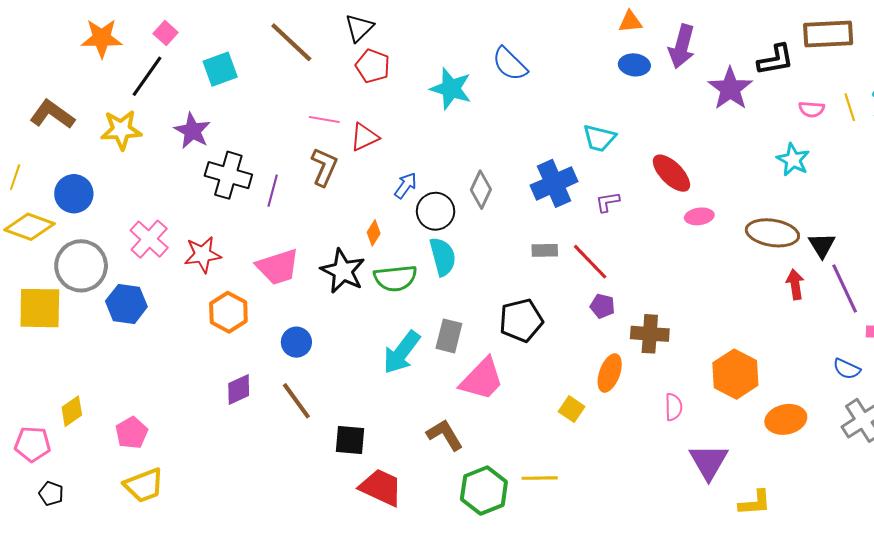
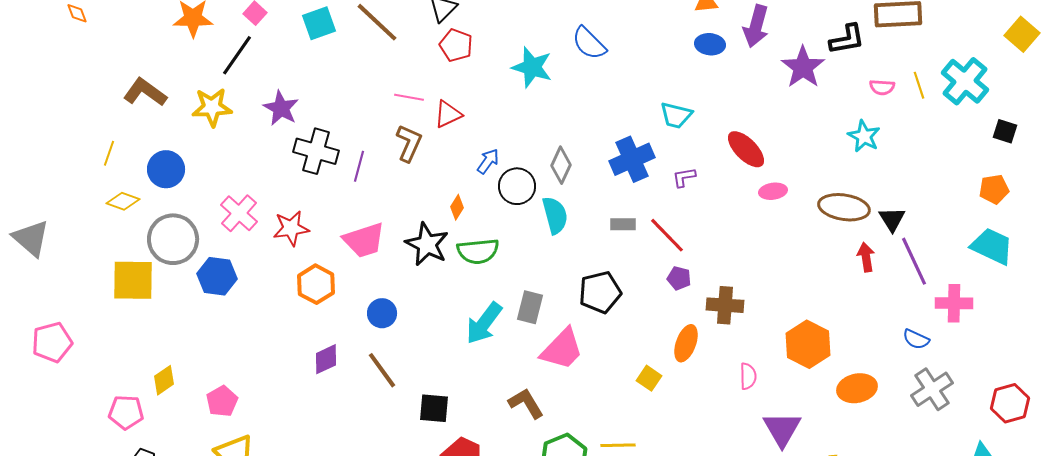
cyan square: (220, 69) -> (319, 23), moved
yellow diamond: (30, 227) -> (123, 201), size x0.7
cyan semicircle: (443, 257) -> (555, 215), moved

